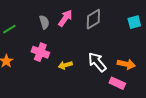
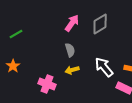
gray semicircle: (44, 22) -> (70, 50), moved
pink cross: (40, 52) -> (47, 84), moved

